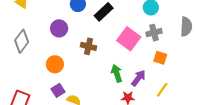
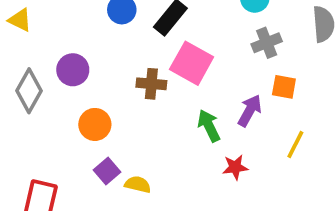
purple circle: (59, 28) -> (73, 70), moved
pink square: (129, 39) -> (192, 63), moved
purple arrow: (138, 78) -> (250, 111), moved

